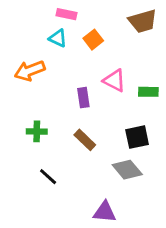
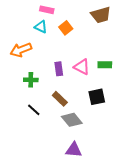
pink triangle: (114, 81) -> (82, 67), moved
green cross: (37, 131) -> (31, 80), moved
gray diamond: (127, 170) -> (72, 120), moved
black line: (48, 177) -> (34, 110), moved

